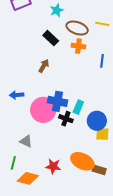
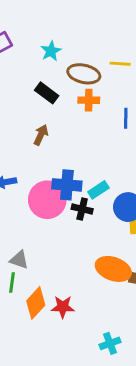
cyan rectangle: (78, 107) -> (98, 190), turned 40
gray triangle: (26, 141) -> (19, 260), moved
red star: (53, 166) -> (63, 307), moved
orange diamond: (28, 178) -> (36, 303), turned -55

